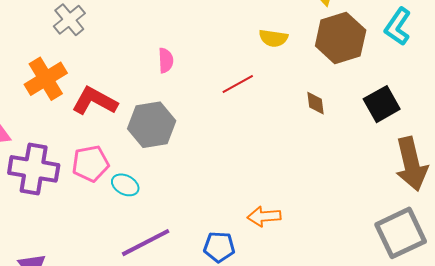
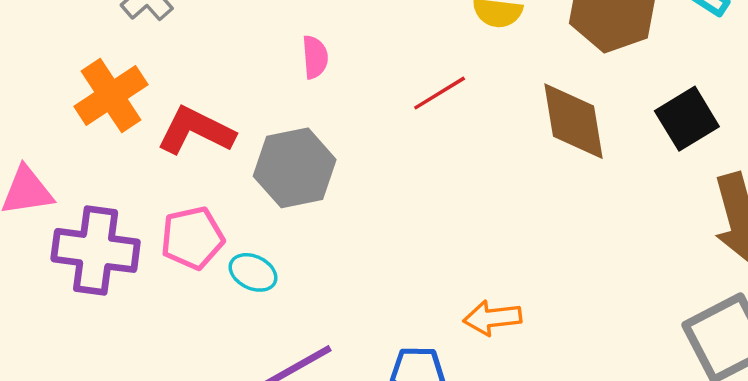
brown diamond: (315, 103) -> (574, 121), size x2.0

